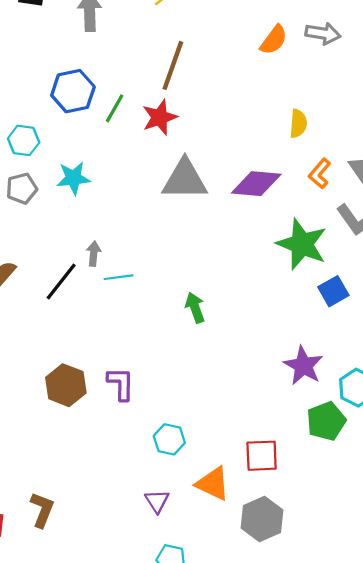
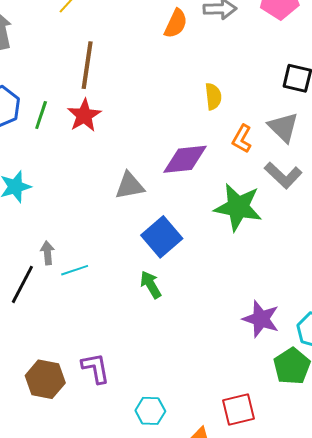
gray triangle: (185, 180) -> (130, 186), moved, size x0.7
blue square: (333, 291) -> (162, 237), moved, size x1.4

